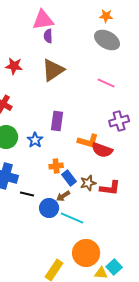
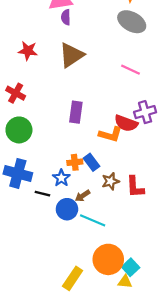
blue star: (35, 140) -> (61, 178), moved
red semicircle: (102, 150) -> (126, 123), moved
blue rectangle: (69, 178) -> (92, 162), moved
red L-shape: (110, 188) -> (135, 187), turned 80
cyan square: (114, 267) -> (131, 267), moved

